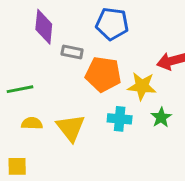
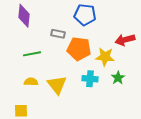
purple diamond: (44, 27) -> (24, 16), moved
green line: (20, 89) -> (32, 54), moved

